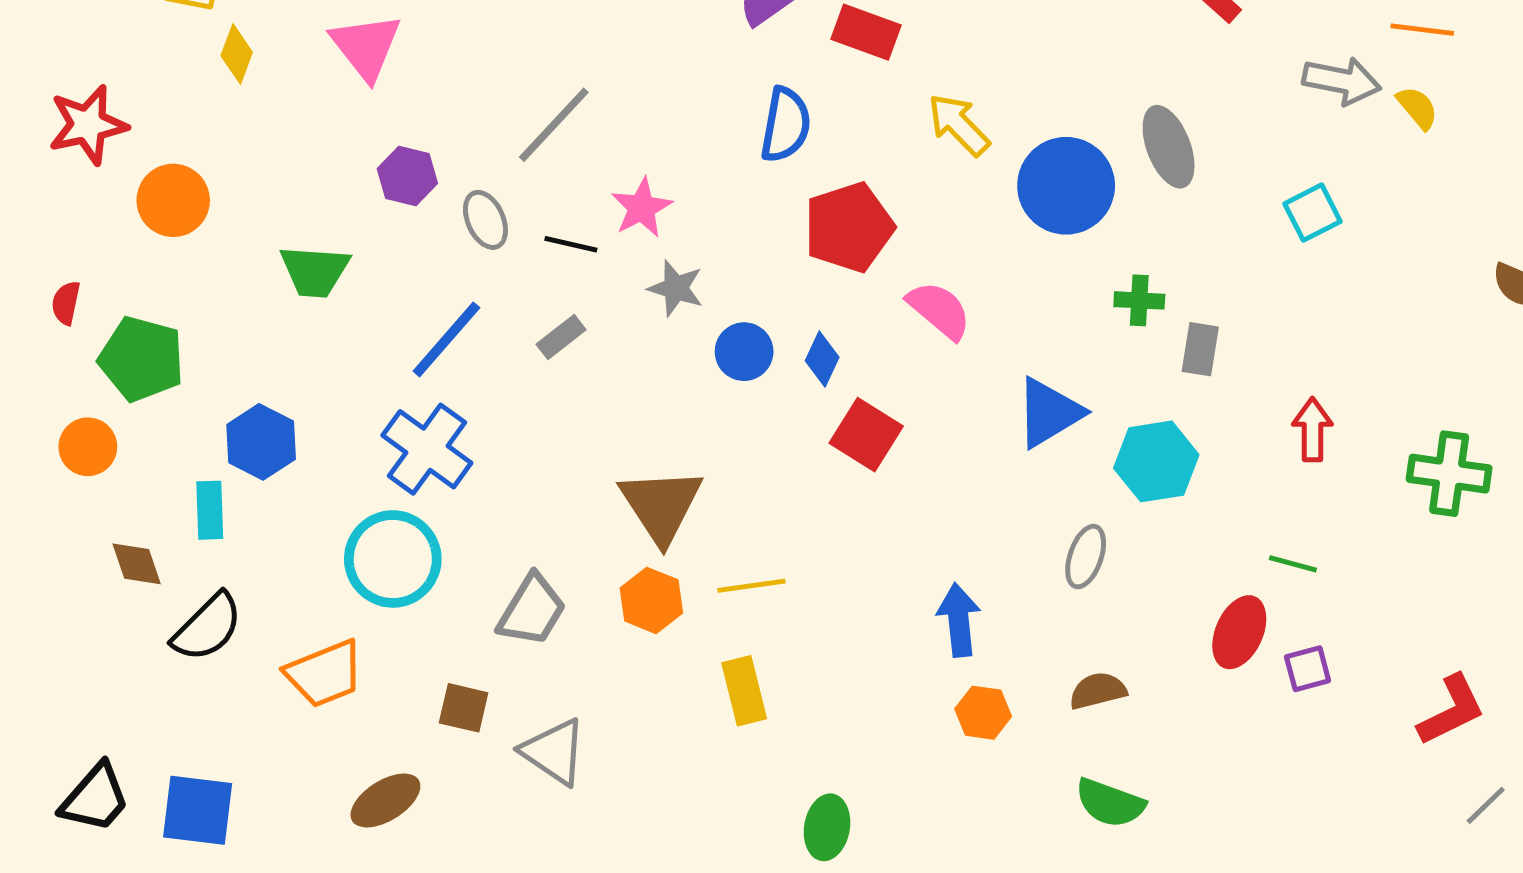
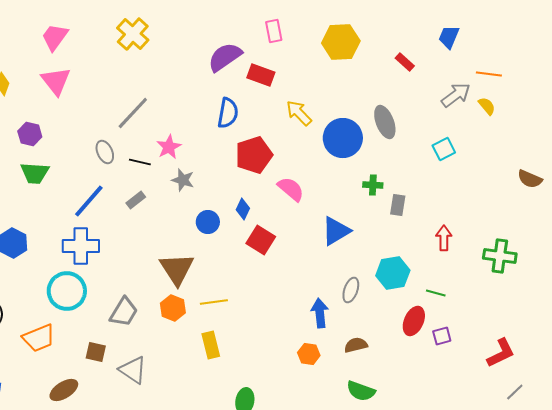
gray arrow: (1342, 81) -> (456, 95), turned -48
purple hexagon: (407, 176) -> (30, 134), moved
blue circle: (744, 352) -> (208, 222), moved
blue cross: (427, 449) -> (81, 246), turned -36
cyan hexagon: (1156, 461) -> (393, 273), moved
blue arrow: (959, 620) -> (320, 313), moved

